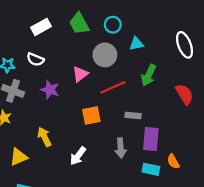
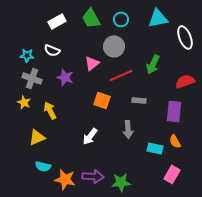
cyan triangle: (136, 44) -> (158, 18), moved, size x1.5
red semicircle: (185, 94) -> (185, 81), turned -78
orange square: (91, 115) -> (102, 100), turned 30
yellow arrow: (44, 137) -> (50, 110), moved
purple rectangle: (151, 139) -> (174, 111), moved

